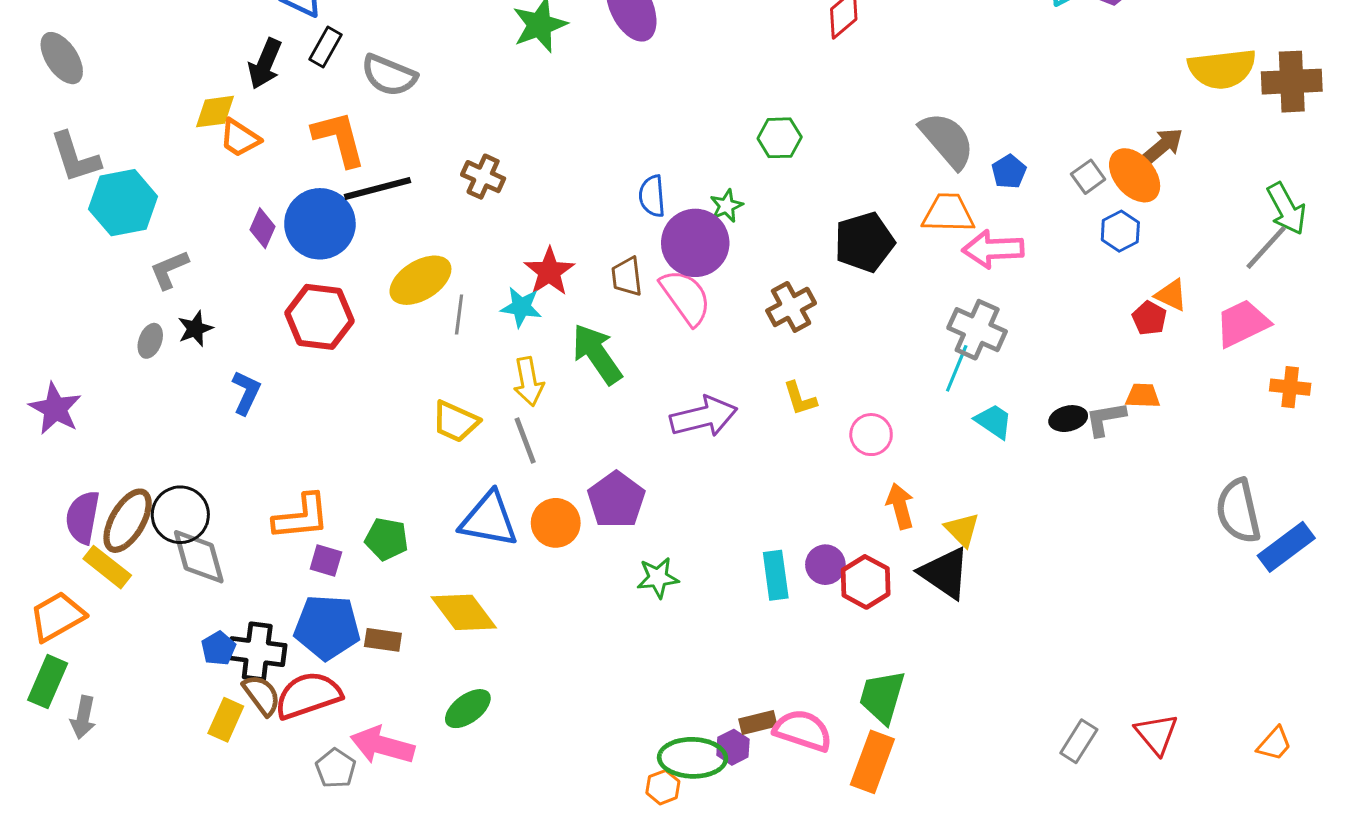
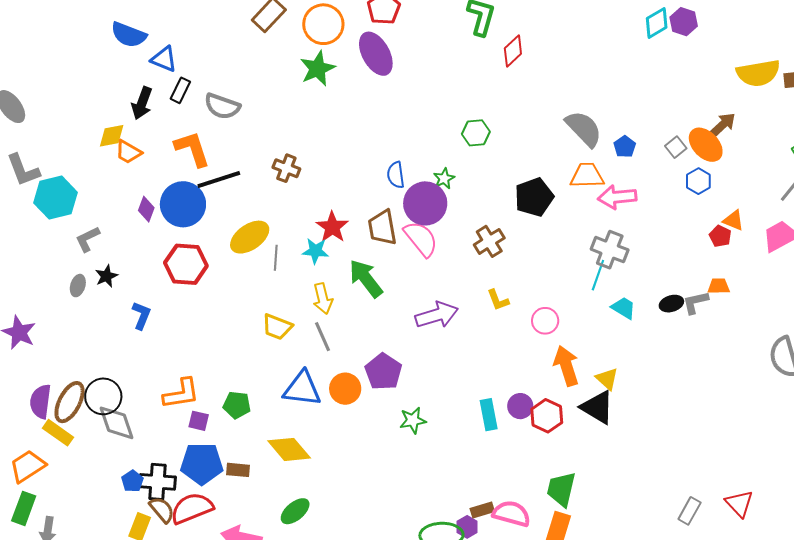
brown trapezoid: (627, 277) -> (382, 228), size x1.4
orange arrow: (900, 506) -> (566, 366), size x1.4

